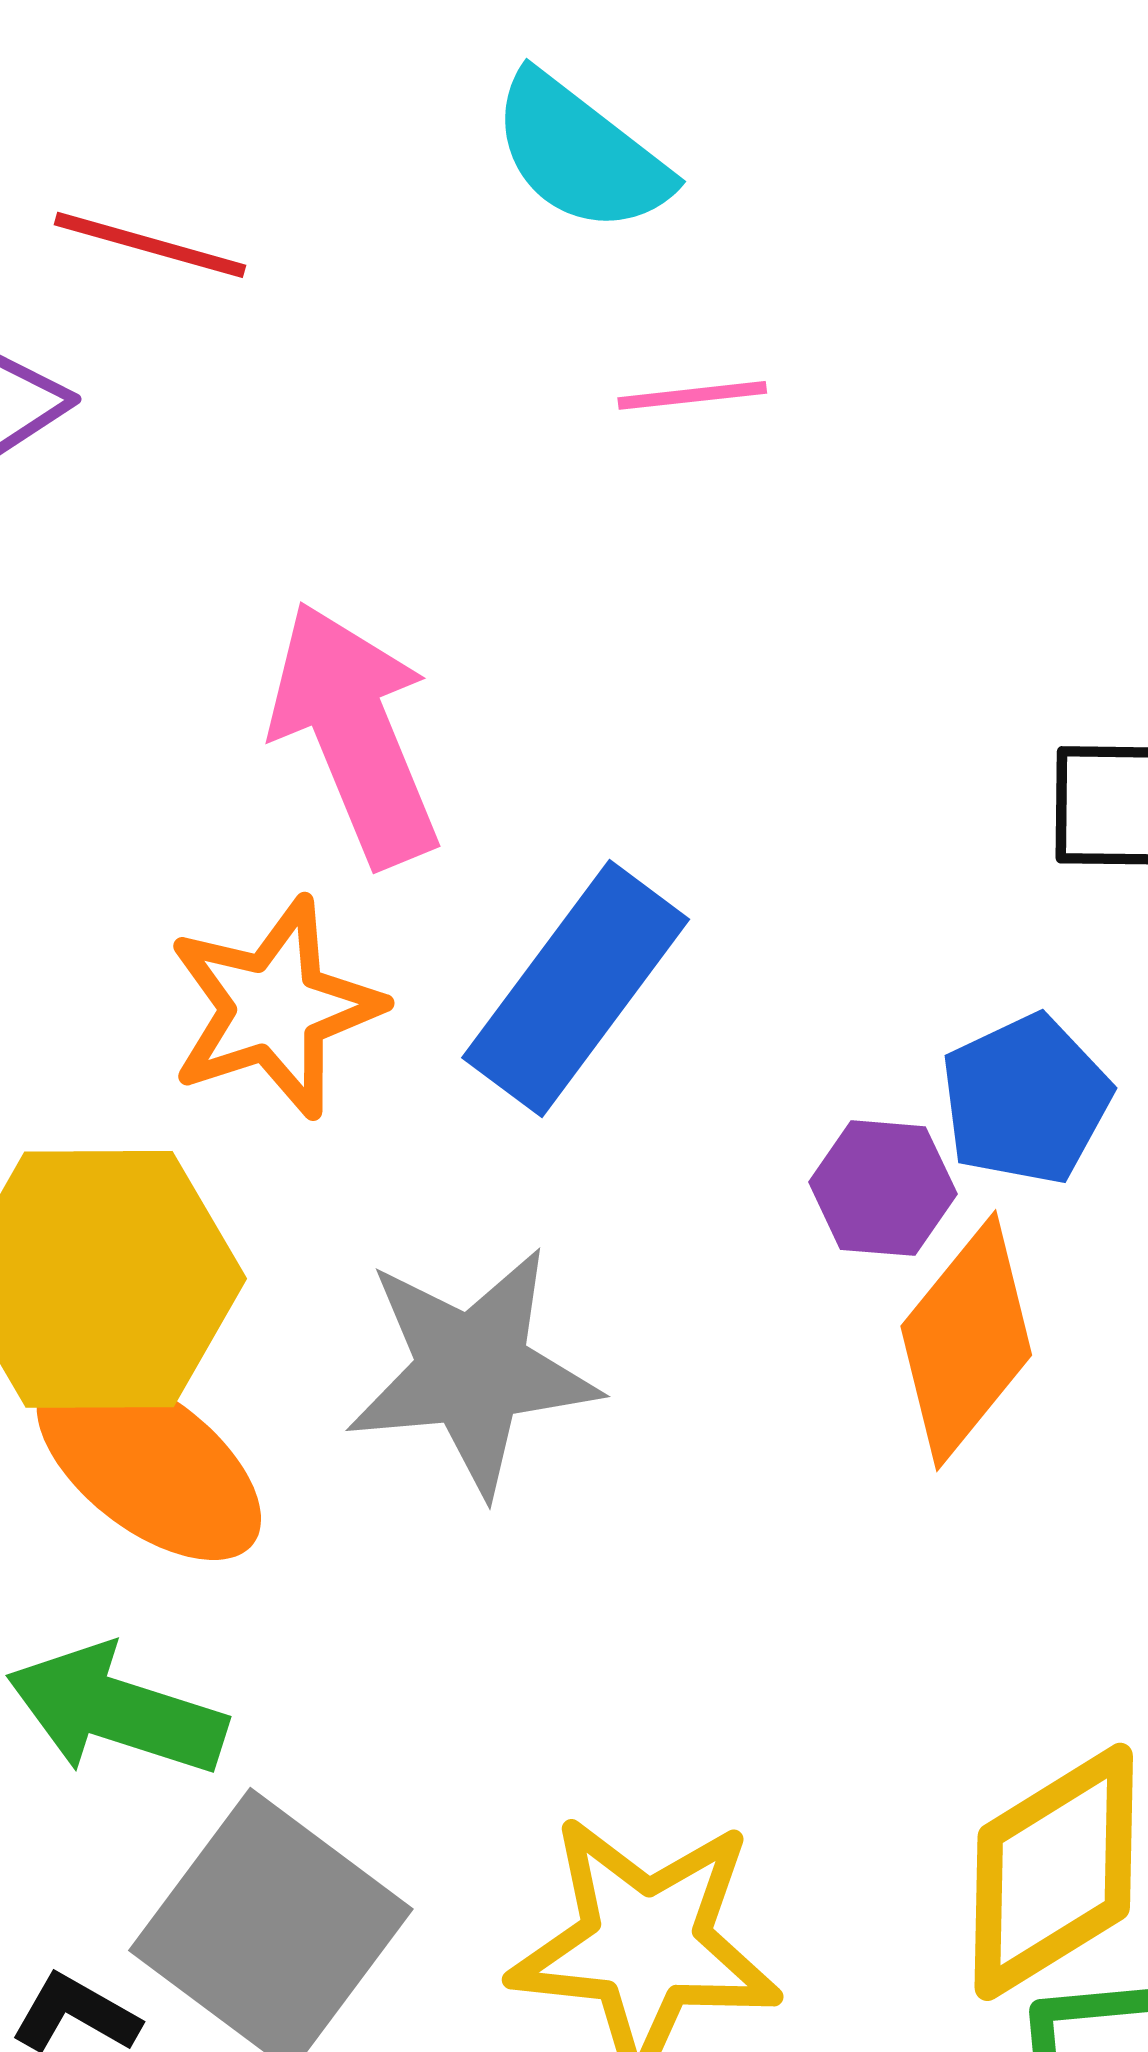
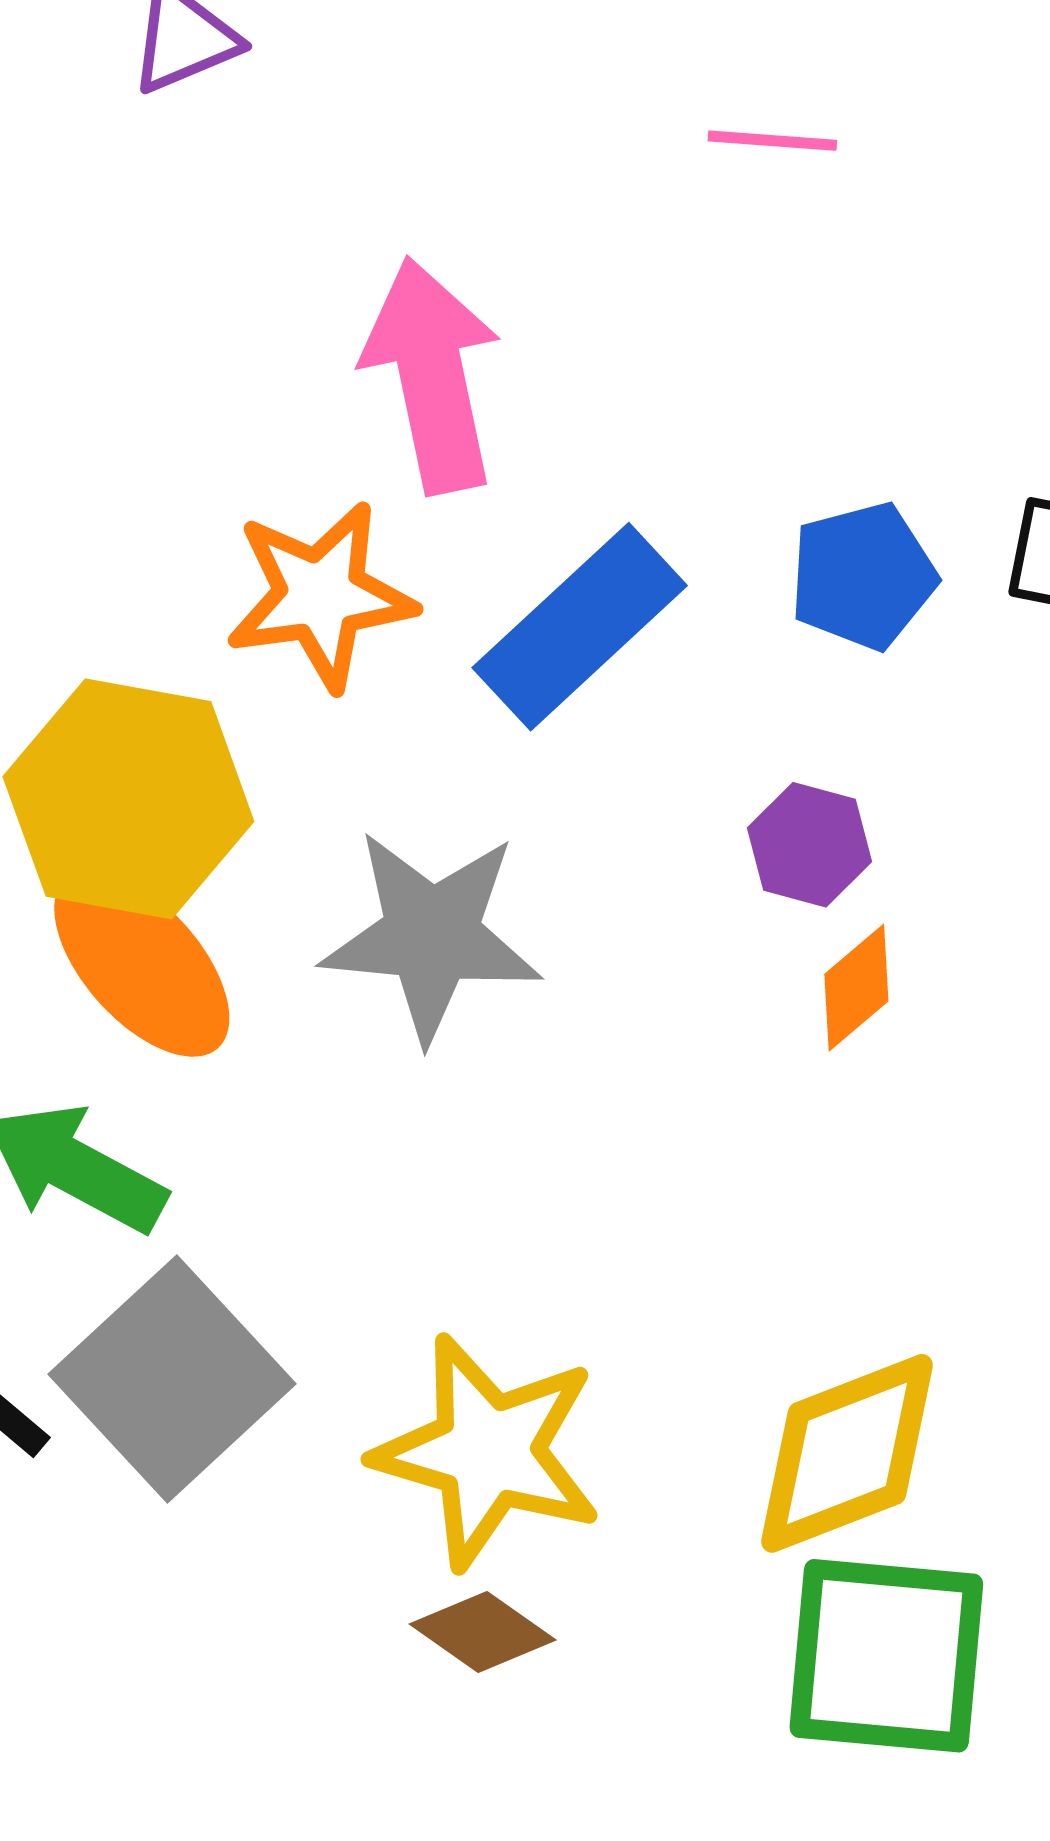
blue pentagon: (1026, 1100) -> (863, 576), moved
orange diamond: (966, 1341) -> (856, 988), size x0.6

